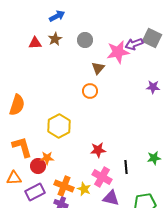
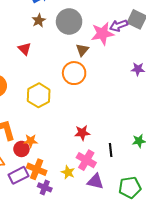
gray circle: (85, 40) -> (69, 21), size x1.6
red triangle: (35, 43) -> (25, 49), moved, turned 48
orange circle: (90, 91) -> (74, 73), size x1.5
yellow hexagon: (59, 126) -> (39, 95), moved
orange cross: (64, 186) -> (37, 169), moved

